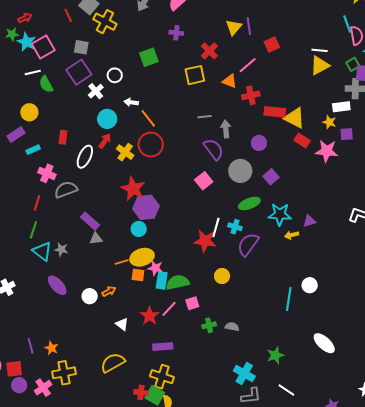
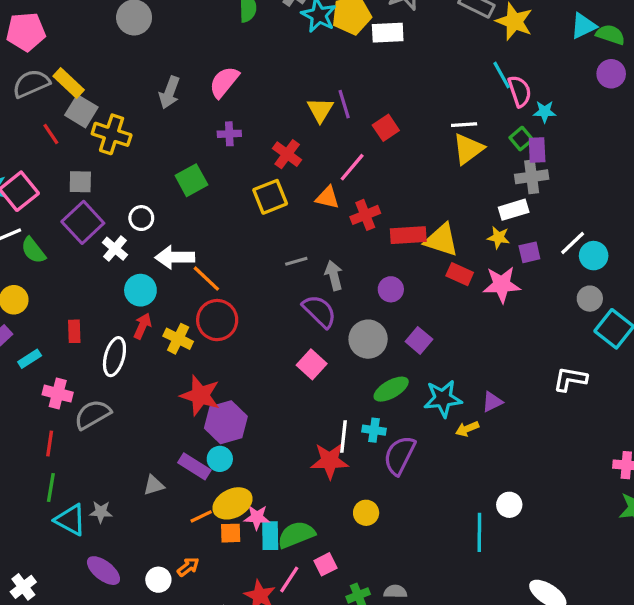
white arrow: (131, 102) -> (175, 257), size x1.6
purple rectangle: (90, 221) -> (194, 466), moved

